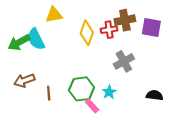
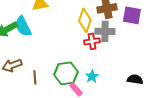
red cross: (109, 30) -> (92, 41), moved
yellow diamond: (87, 33) -> (85, 20), moved
gray cross: (124, 61) -> (105, 31), moved, turned 30

